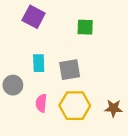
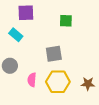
purple square: (34, 17) -> (26, 13), turned -30
cyan rectangle: (39, 63) -> (16, 35), moved, turned -48

